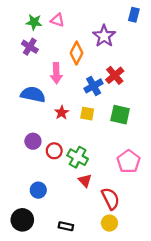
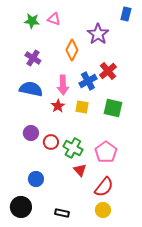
purple cross: (30, 47) -> (33, 58), moved
pink arrow: (56, 73) -> (63, 85), moved
pink pentagon: (129, 161) -> (106, 152), moved
red semicircle: (111, 199) -> (104, 187), turned 65

